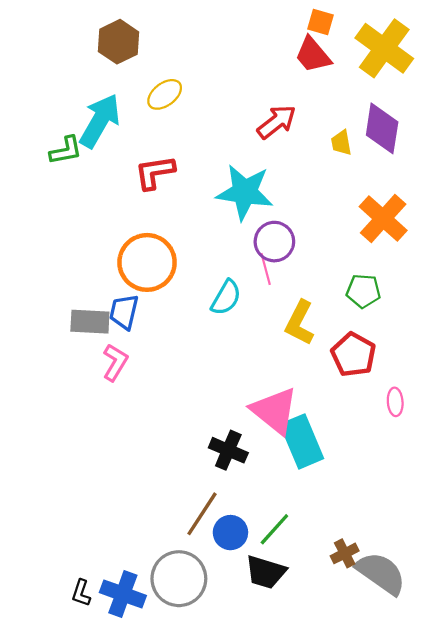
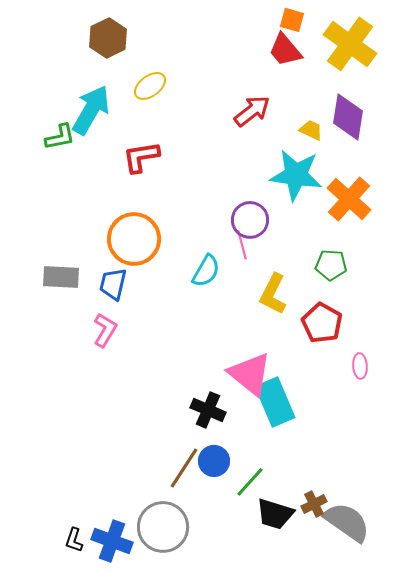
yellow trapezoid: (341, 143) -> (311, 130), turned 125
cyan star: (245, 192) -> (296, 175), moved
gray rectangle: (90, 322) -> (61, 277), moved
blue circle: (230, 533) -> (214, 461), moved
black trapezoid: (266, 572) -> (275, 514), moved

